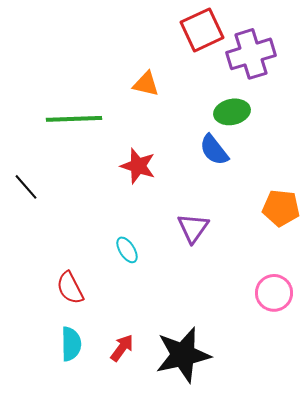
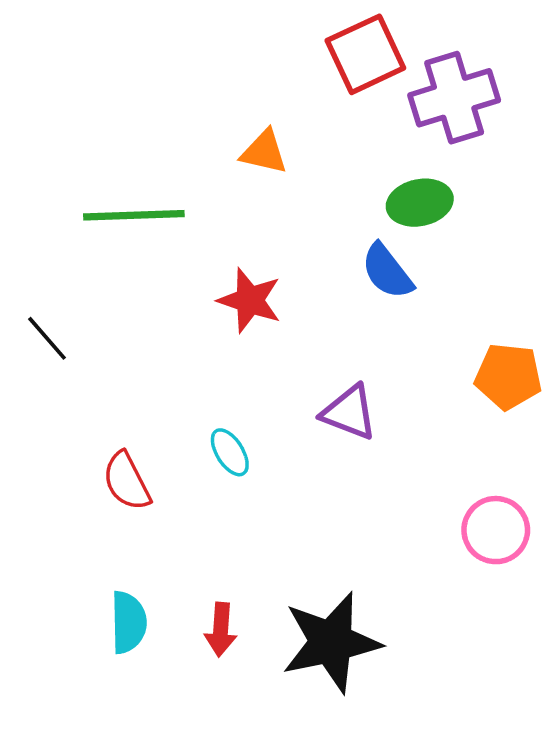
purple triangle: (193, 228) -> (349, 412), turned -44
red semicircle: (70, 288) -> (127, 481), moved
red arrow: (122, 348) -> (221, 630), turned 148

